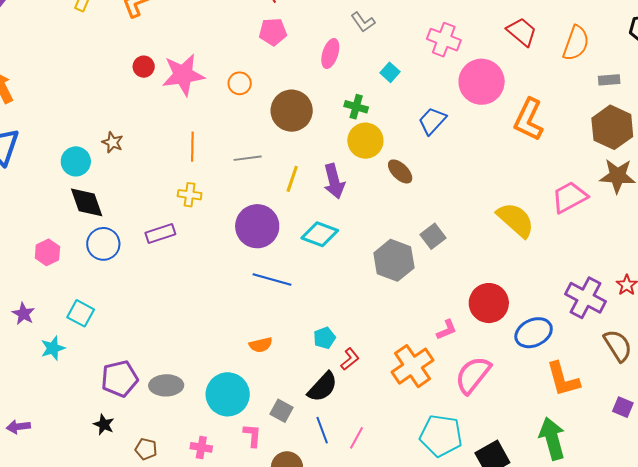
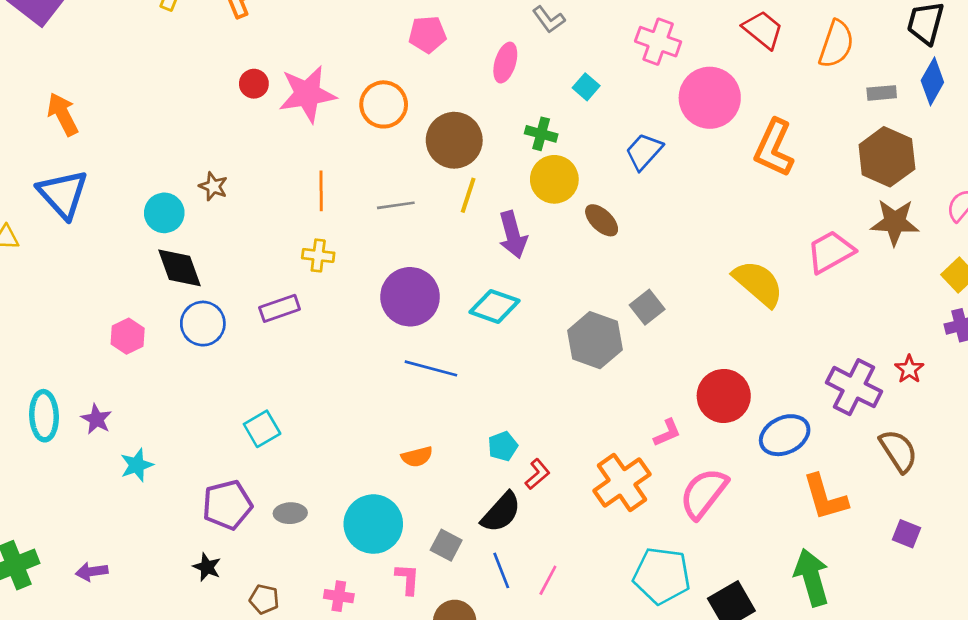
orange circle: (240, 83) -> (384, 104), size x1.5
yellow line: (292, 179) -> (468, 195), moved
cyan square: (81, 313) -> (262, 429), moved, turned 32
gray ellipse: (166, 385) -> (290, 513), size x0.7

